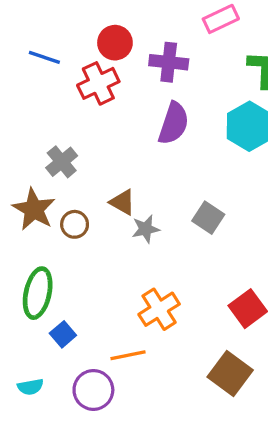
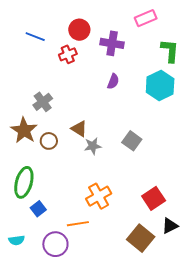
red cross: (98, 83) -> (68, 54), size x0.7
purple semicircle: (174, 123) -> (113, 81), size x0.6

